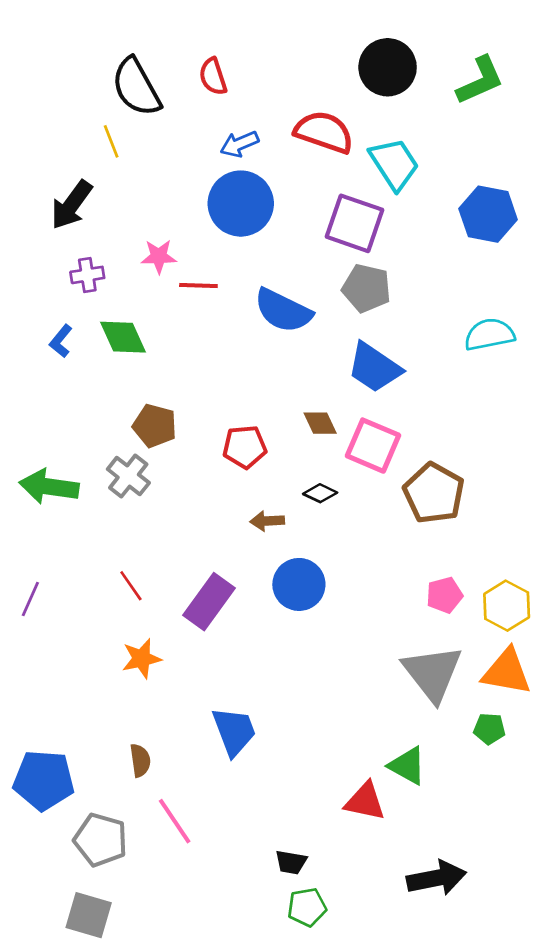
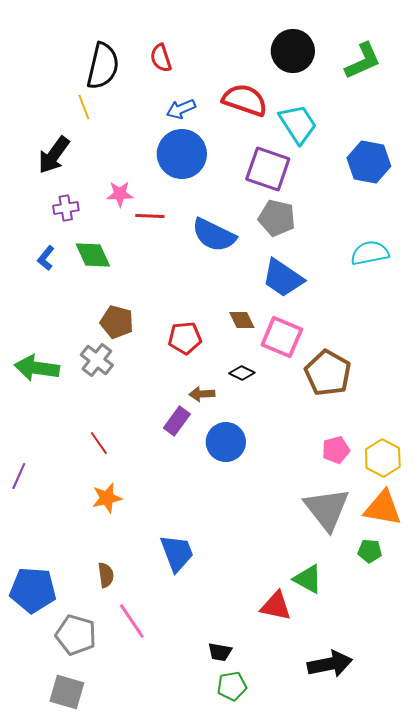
black semicircle: (136, 87) -> (103, 66), turned -138
purple line: (30, 599) -> (19, 476), moved
purple rectangle: (209, 602) -> (177, 421), moved, size x0.7

